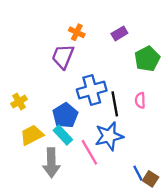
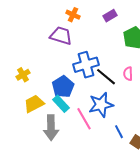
purple trapezoid: (63, 57) -> (61, 36), turned 85
black line: (115, 104) -> (106, 77), turned -40
blue line: (138, 173) -> (119, 132), moved

